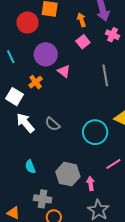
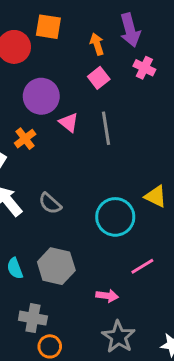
gray line: (105, 75) -> (106, 128), moved
gray hexagon: (68, 174) -> (56, 266), moved
pink arrow: (91, 184) -> (107, 296), turned 104

